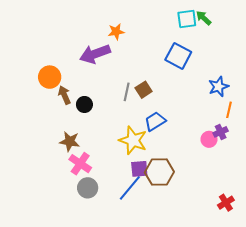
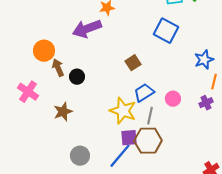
gray line: (127, 92) -> (150, 116), moved
pink circle: (209, 139) -> (173, 99), moved
brown star: (70, 141) -> (63, 112), turned -30
pink cross: (80, 164) -> (28, 92), moved

